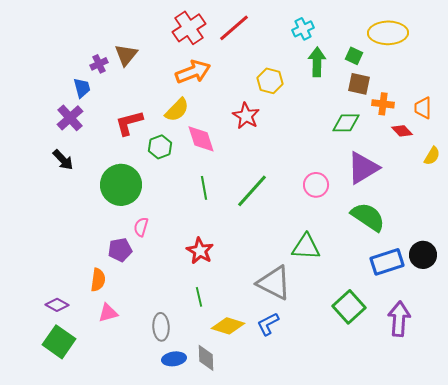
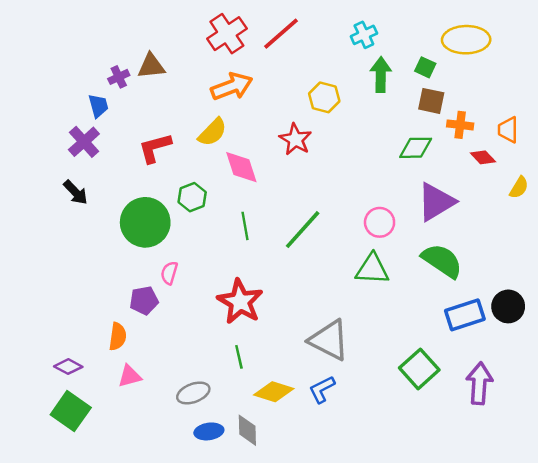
brown triangle: (126, 55) -> (151, 66), turned 45
green hexagon: (160, 147) -> (192, 197), moved
green triangle: (306, 247) -> (372, 269), moved
red star: (200, 251) -> (240, 302), size x1.4
gray ellipse: (161, 327) -> (193, 393), turned 72

